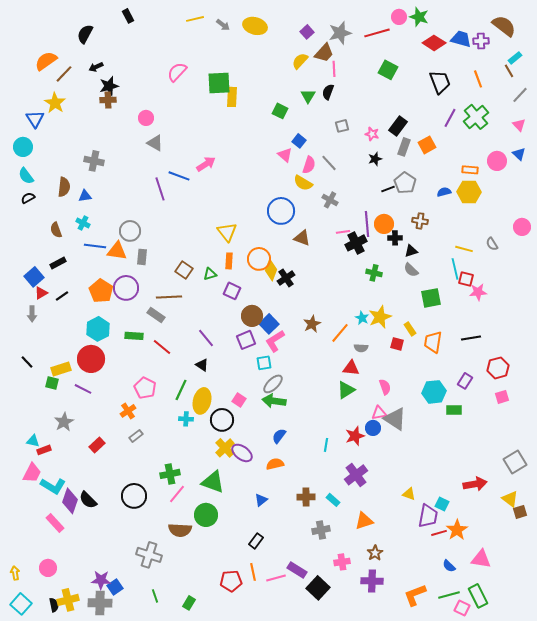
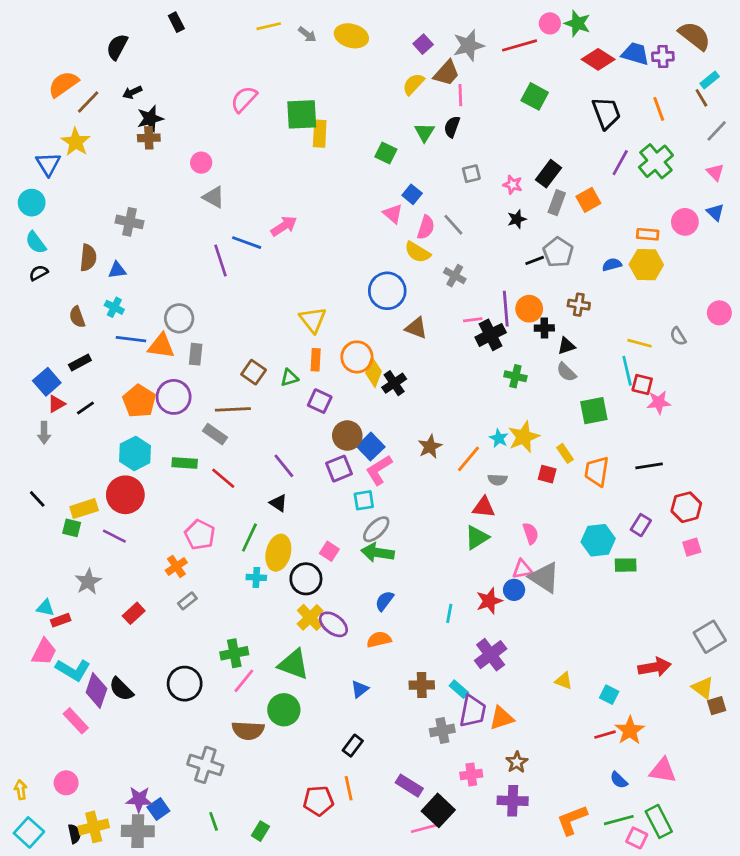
purple trapezoid: (428, 516) -> (473, 711), moved
pink line: (276, 578) -> (424, 828), moved

